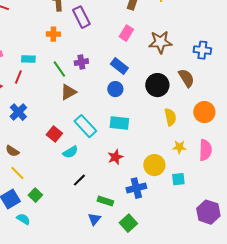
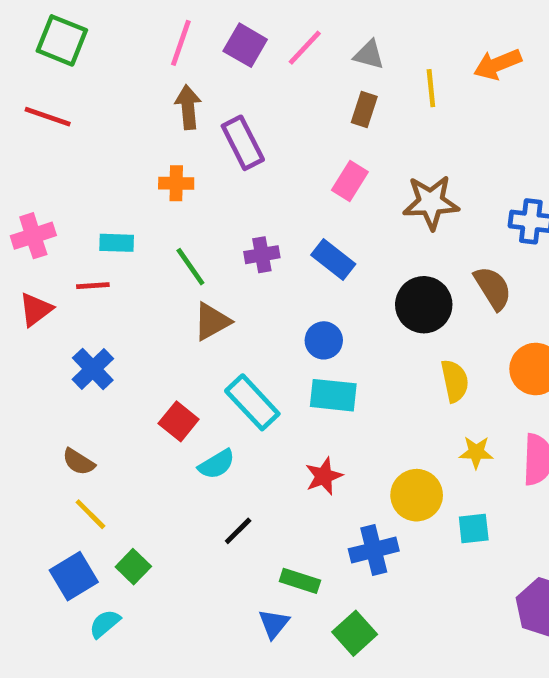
purple cross: (81, 62) -> (262, 255), moved
red line: (18, 77) -> (93, 286), turned 64
blue circle: (115, 89) -> (324, 340), moved
cyan semicircle: (23, 219) -> (105, 624), turned -72

